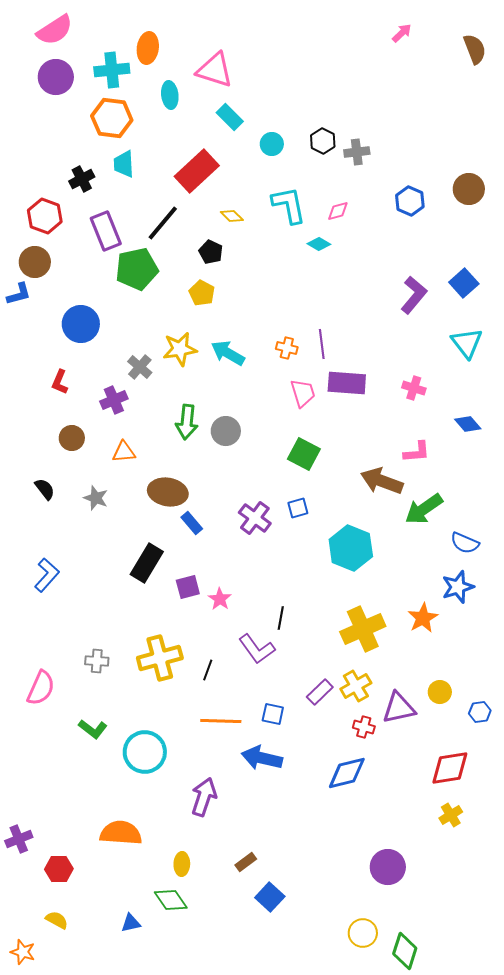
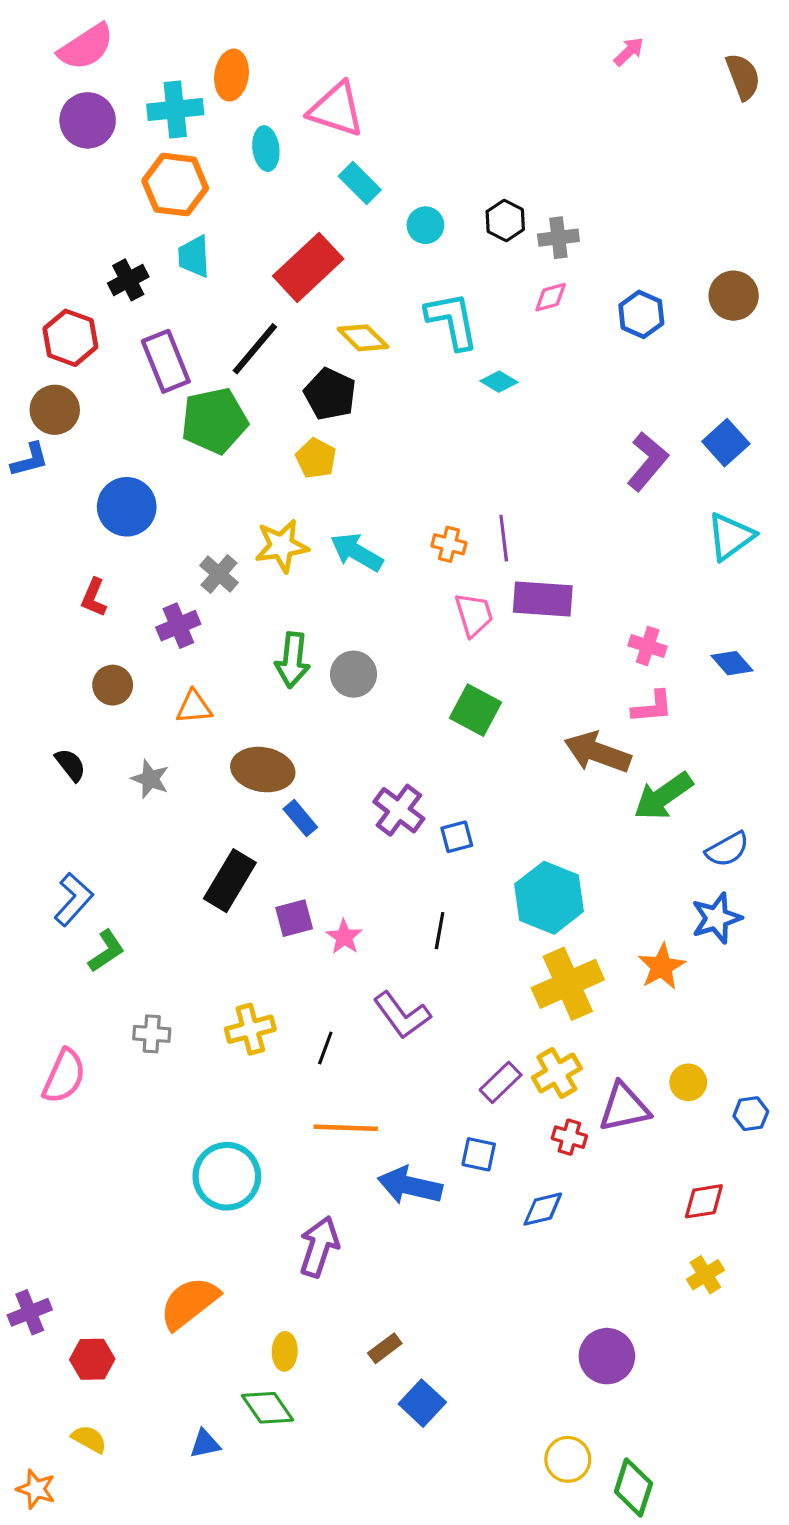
pink diamond: (338, 211) -> (551, 297), moved
yellow diamond: (232, 216) -> (363, 338), size x1.4
black pentagon: (211, 252) -> (330, 394), size x1.4
cyan triangle: (467, 343) -> (730, 536), turned 32
pink cross: (414, 388) -> (648, 646), moved
blue square: (298, 508) -> (457, 837), moved
blue semicircle: (465, 543) -> (727, 849), turned -52
cyan hexagon: (351, 548) -> (549, 898), moved
black line: (281, 618) -> (440, 931), moved
yellow cross: (160, 658) -> (250, 1029), size x0.7
blue square: (273, 714) -> (479, 1154), moved
green L-shape: (93, 729) -> (106, 951), moved, turned -72
red diamond: (450, 768) -> (704, 1201), size x0.7
blue diamond: (347, 773) -> (543, 1209), size x0.7
orange semicircle: (121, 833) -> (189, 1303), turned -42

